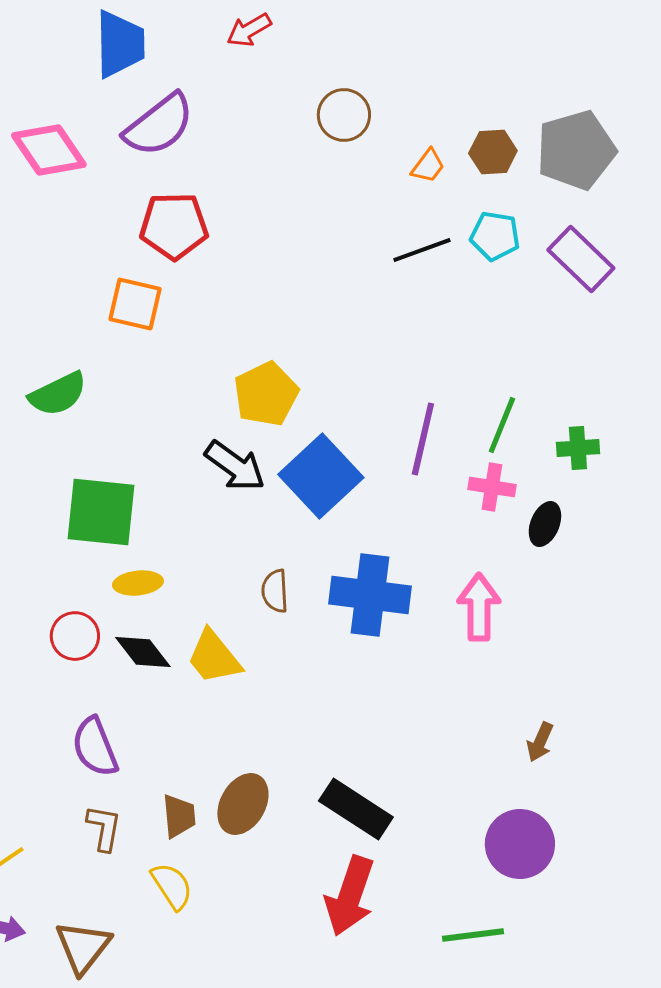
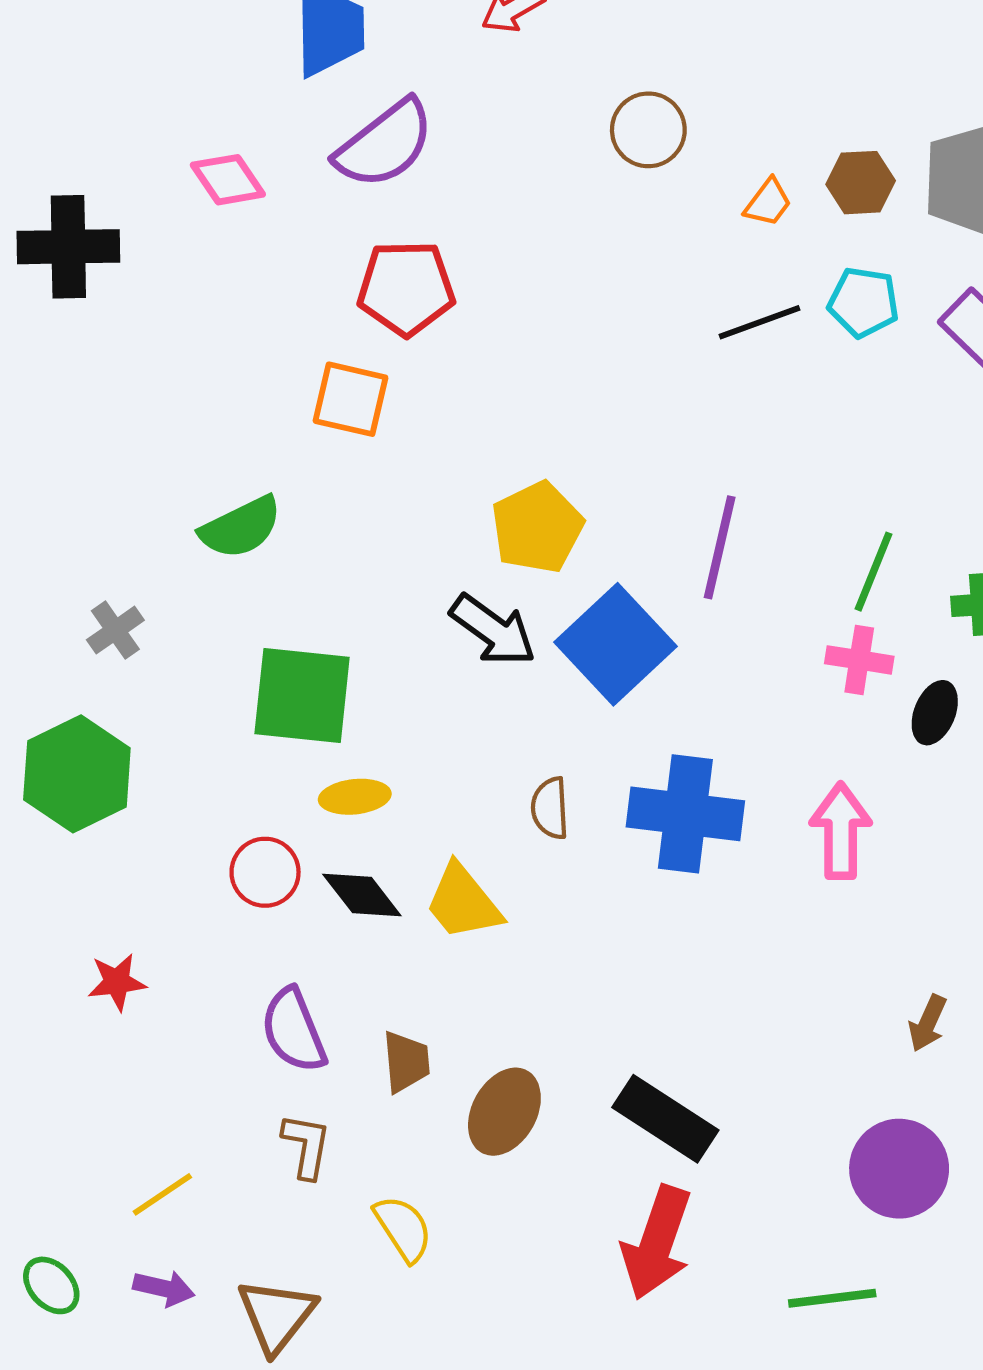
pink diamond: (49, 150) -> (228, 180), size x0.7
purple line: (423, 439) -> (720, 547), moved
brown trapezoid: (179, 816) -> (406, 1062), moved

